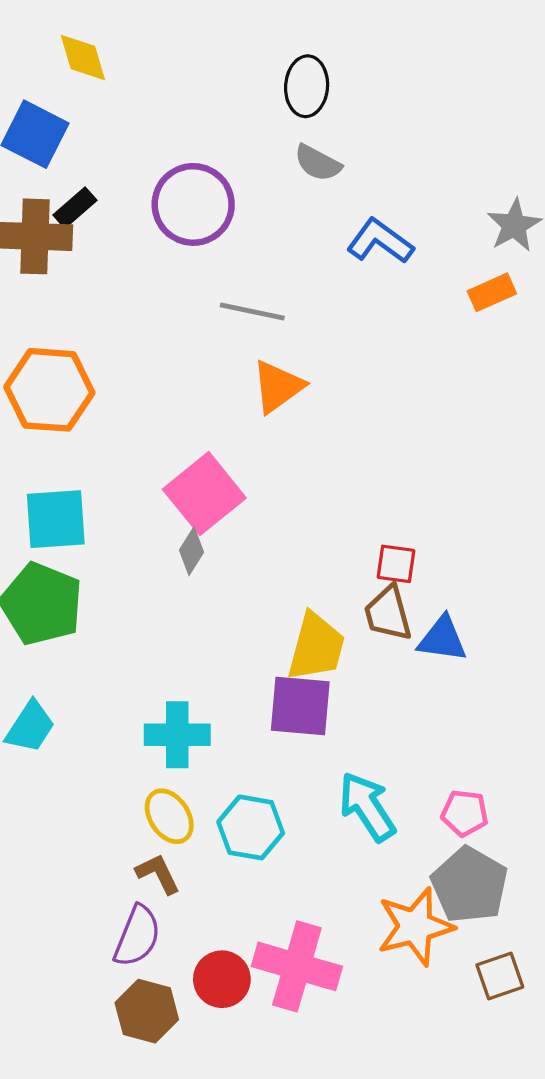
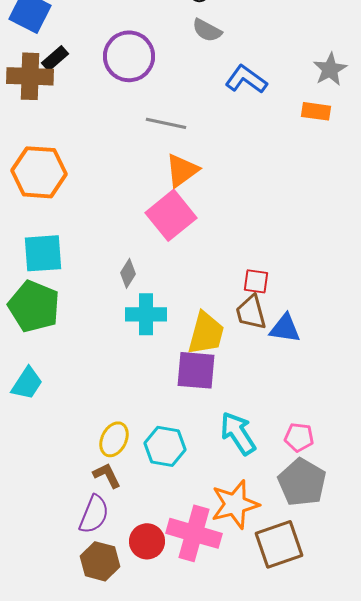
orange rectangle: (492, 292) -> (316, 111), turned 32
pink square: (204, 494) -> (171, 215), moved
cyan cross: (177, 735) -> (146, 314), moved
yellow ellipse: (169, 816) -> (114, 439), turned 60
orange star: (415, 926) -> (235, 504), moved
brown square: (500, 976) -> (279, 544), moved, size x1.6

